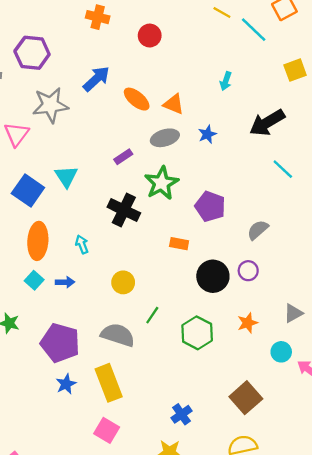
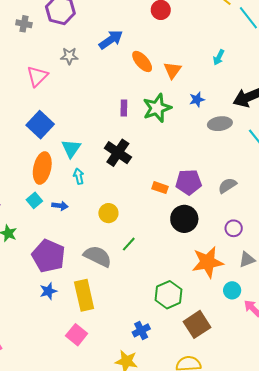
orange triangle: (174, 104) -> (172, 70), turned 36
gray star: (50, 105) -> (69, 56), size x0.6
gray ellipse: (165, 138) -> (220, 124), moved
purple rectangle: (123, 157) -> (124, 108), turned -63
cyan triangle: (66, 177) -> (71, 149), moved
green star: (161, 183) -> (157, 108), moved
purple pentagon: (210, 206) -> (189, 182), moved, turned -30
purple circle: (248, 271) -> (234, 228), moved
orange star: (248, 323) -> (208, 262), size x1.8
green hexagon: (197, 333) -> (168, 295), moved

